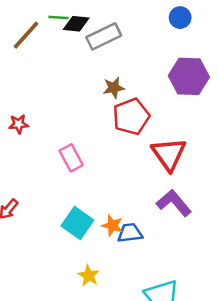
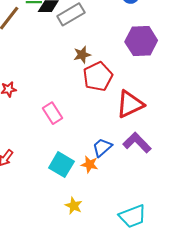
red triangle: (169, 154) -> (130, 104), turned 44
blue trapezoid: (130, 233) -> (102, 147), moved, turned -30

